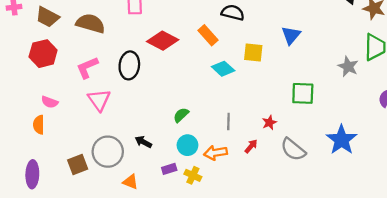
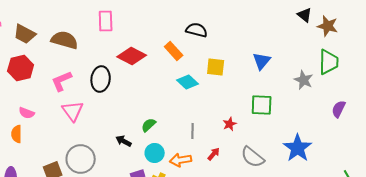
blue triangle: (291, 35) -> (262, 61), moved
red star: (269, 123) -> (230, 124), moved
black arrow: (143, 142) -> (124, 141), moved

